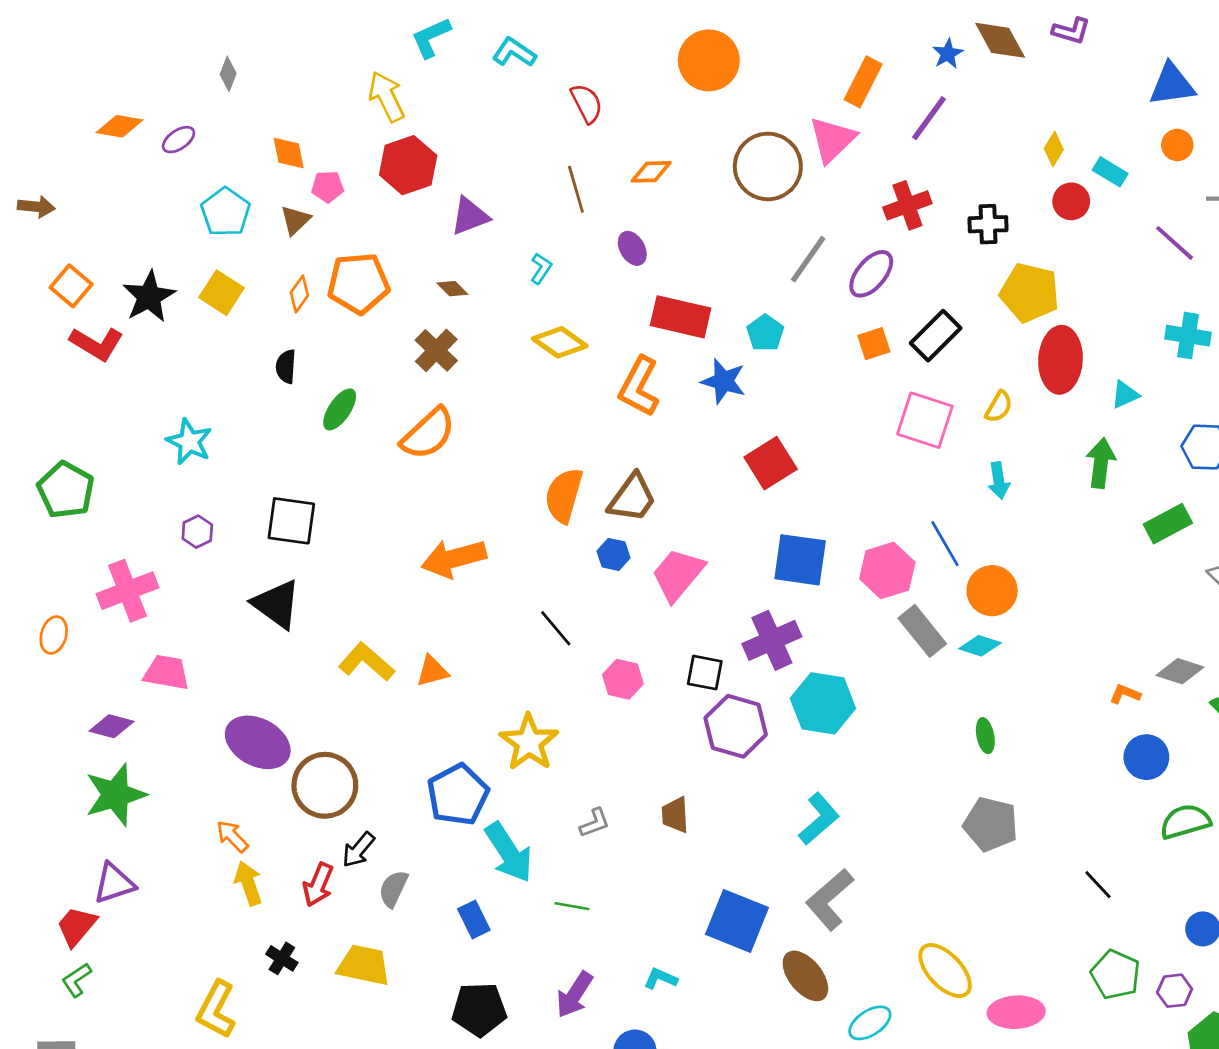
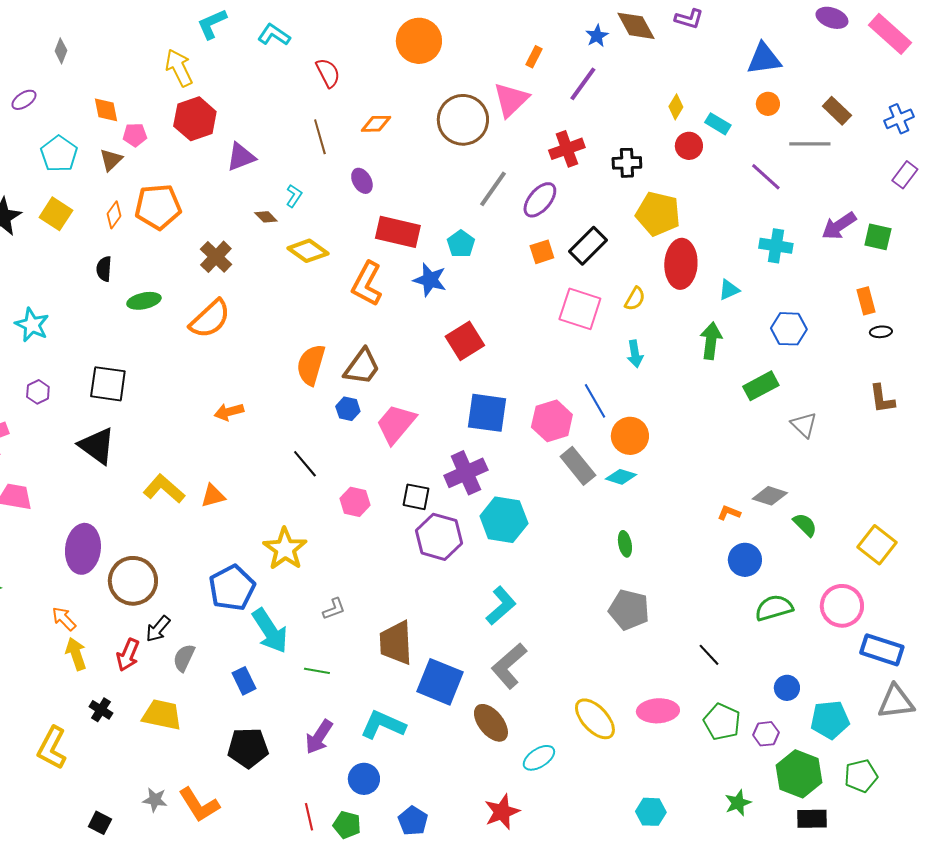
orange rectangle: (863, 82) -> (534, 57), size x0.6
brown diamond: (452, 289) -> (266, 217), moved
green ellipse: (340, 409) -> (144, 301), turned 44
orange arrow: (454, 558) -> (229, 412), size x0.6
purple ellipse: (258, 742) -> (83, 549), turned 69
brown trapezoid: (675, 815) -> (396, 643), moved, size x1.6
cyan L-shape: (660, 979) -> (383, 725), size x1.8
pink ellipse: (1016, 1012) -> (658, 711), moved

